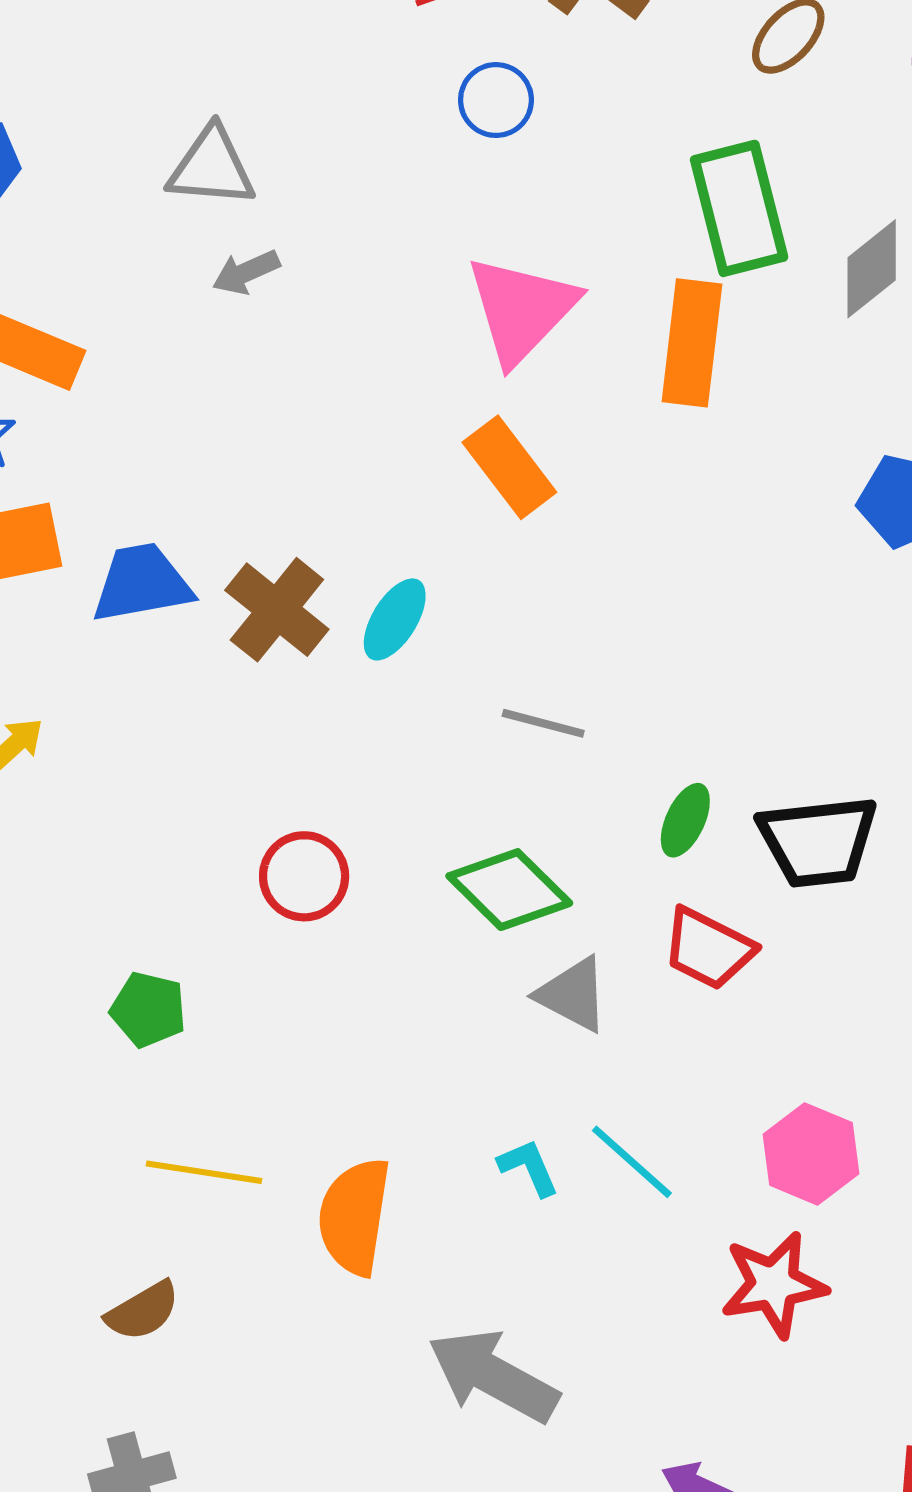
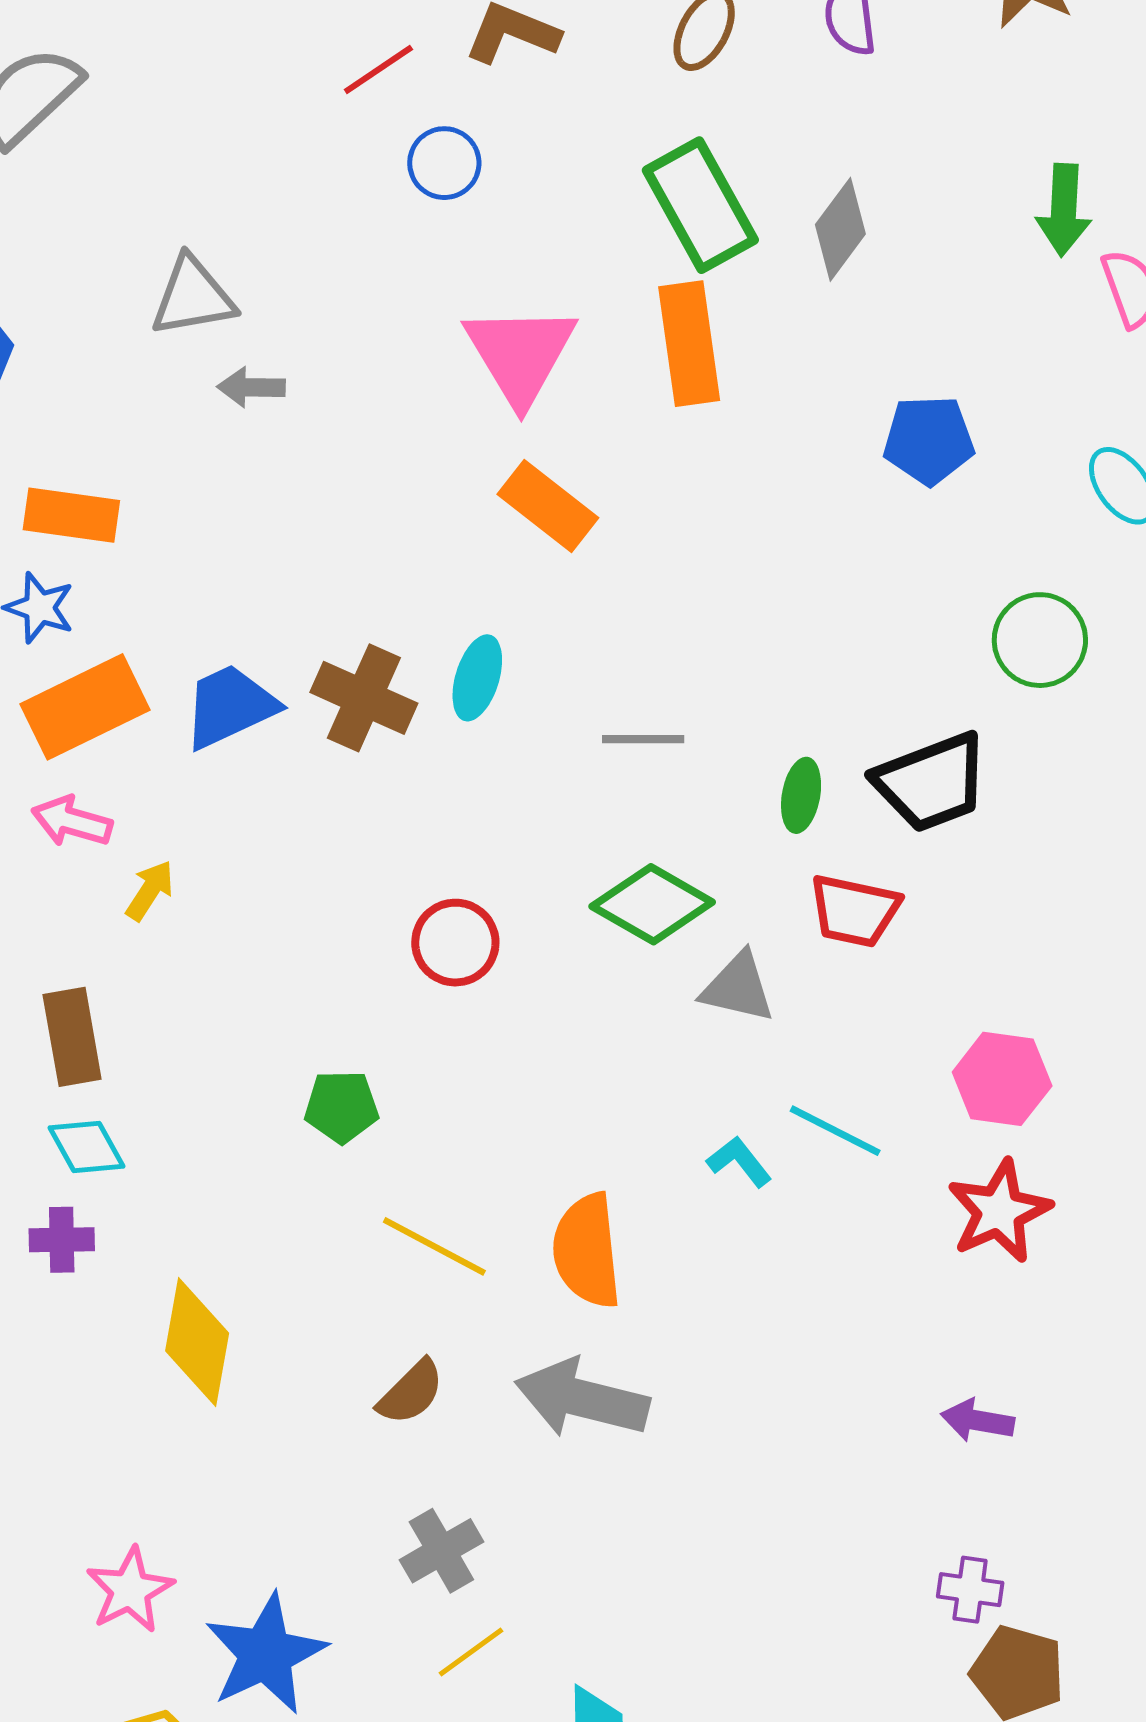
gray arrow: (246, 272) -> (251, 387), turned 40
yellow line: (204, 1172) -> (434, 1246), turned 34
gray arrow: (493, 1376) -> (582, 1399), moved

